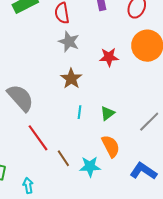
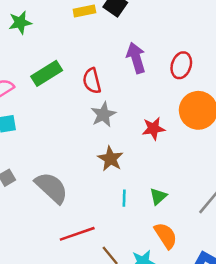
gray star: (69, 42) -> (103, 114), turned 30
red line: (38, 138) -> (77, 234), turned -68

